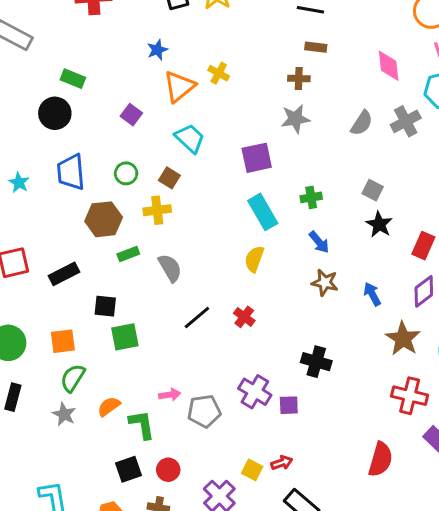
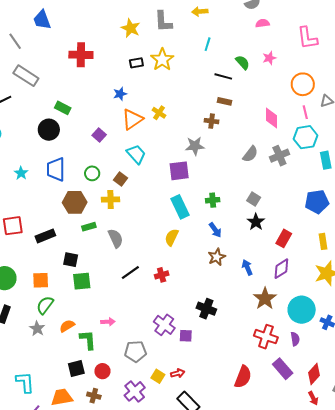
gray star: (295, 119) -> (195, 146), moved
brown star: (325, 283) -> (217, 257), turned 30
red cross: (244, 317) -> (162, 275), turned 32
gray pentagon: (204, 411) -> (136, 351), moved

